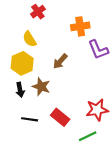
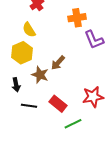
brown arrow: (60, 61) -> (58, 63), moved
black arrow: (20, 90) -> (16, 85), moved
green line: (88, 136) -> (73, 124), moved

